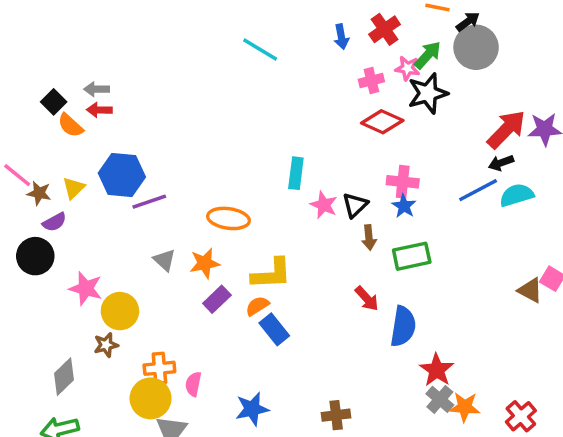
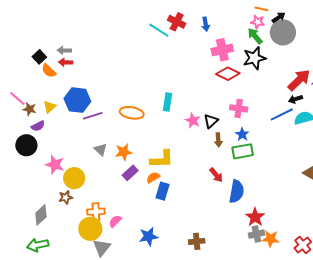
red cross: (385, 29) -> (177, 22), moved, turned -30
green arrow: (428, 55) -> (255, 36), turned -84
pink star: (407, 68) -> (258, 22), moved
pink cross: (371, 81) -> (222, 50), size x1.5
cyan rectangle: (296, 173) -> (167, 102), moved
blue star: (404, 206) -> (242, 134), moved
orange ellipse: (229, 218) -> (132, 113), moved
blue rectangle: (274, 329) -> (162, 191), turned 54
pink semicircle: (193, 384) -> (115, 221), turned 32
gray cross: (440, 399) -> (256, 234), turned 35

